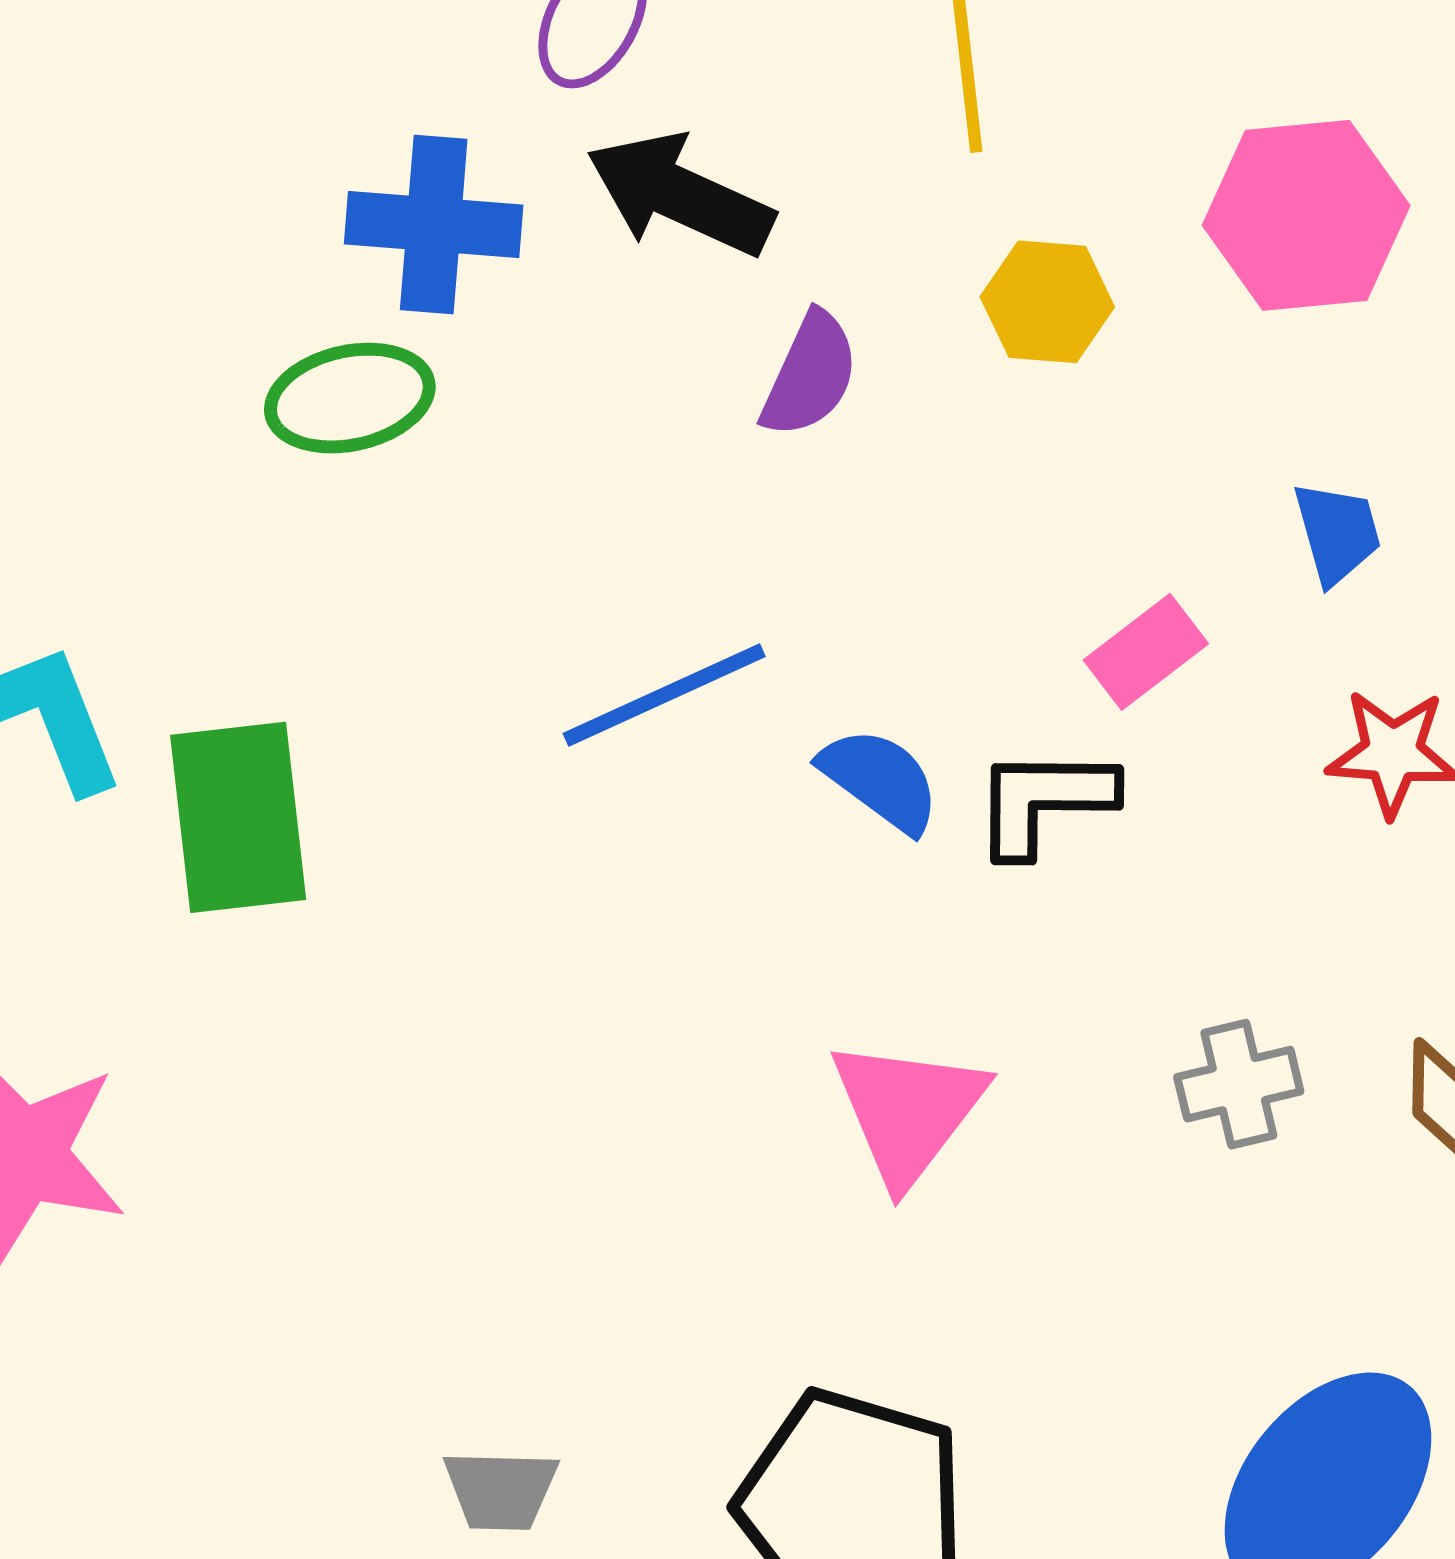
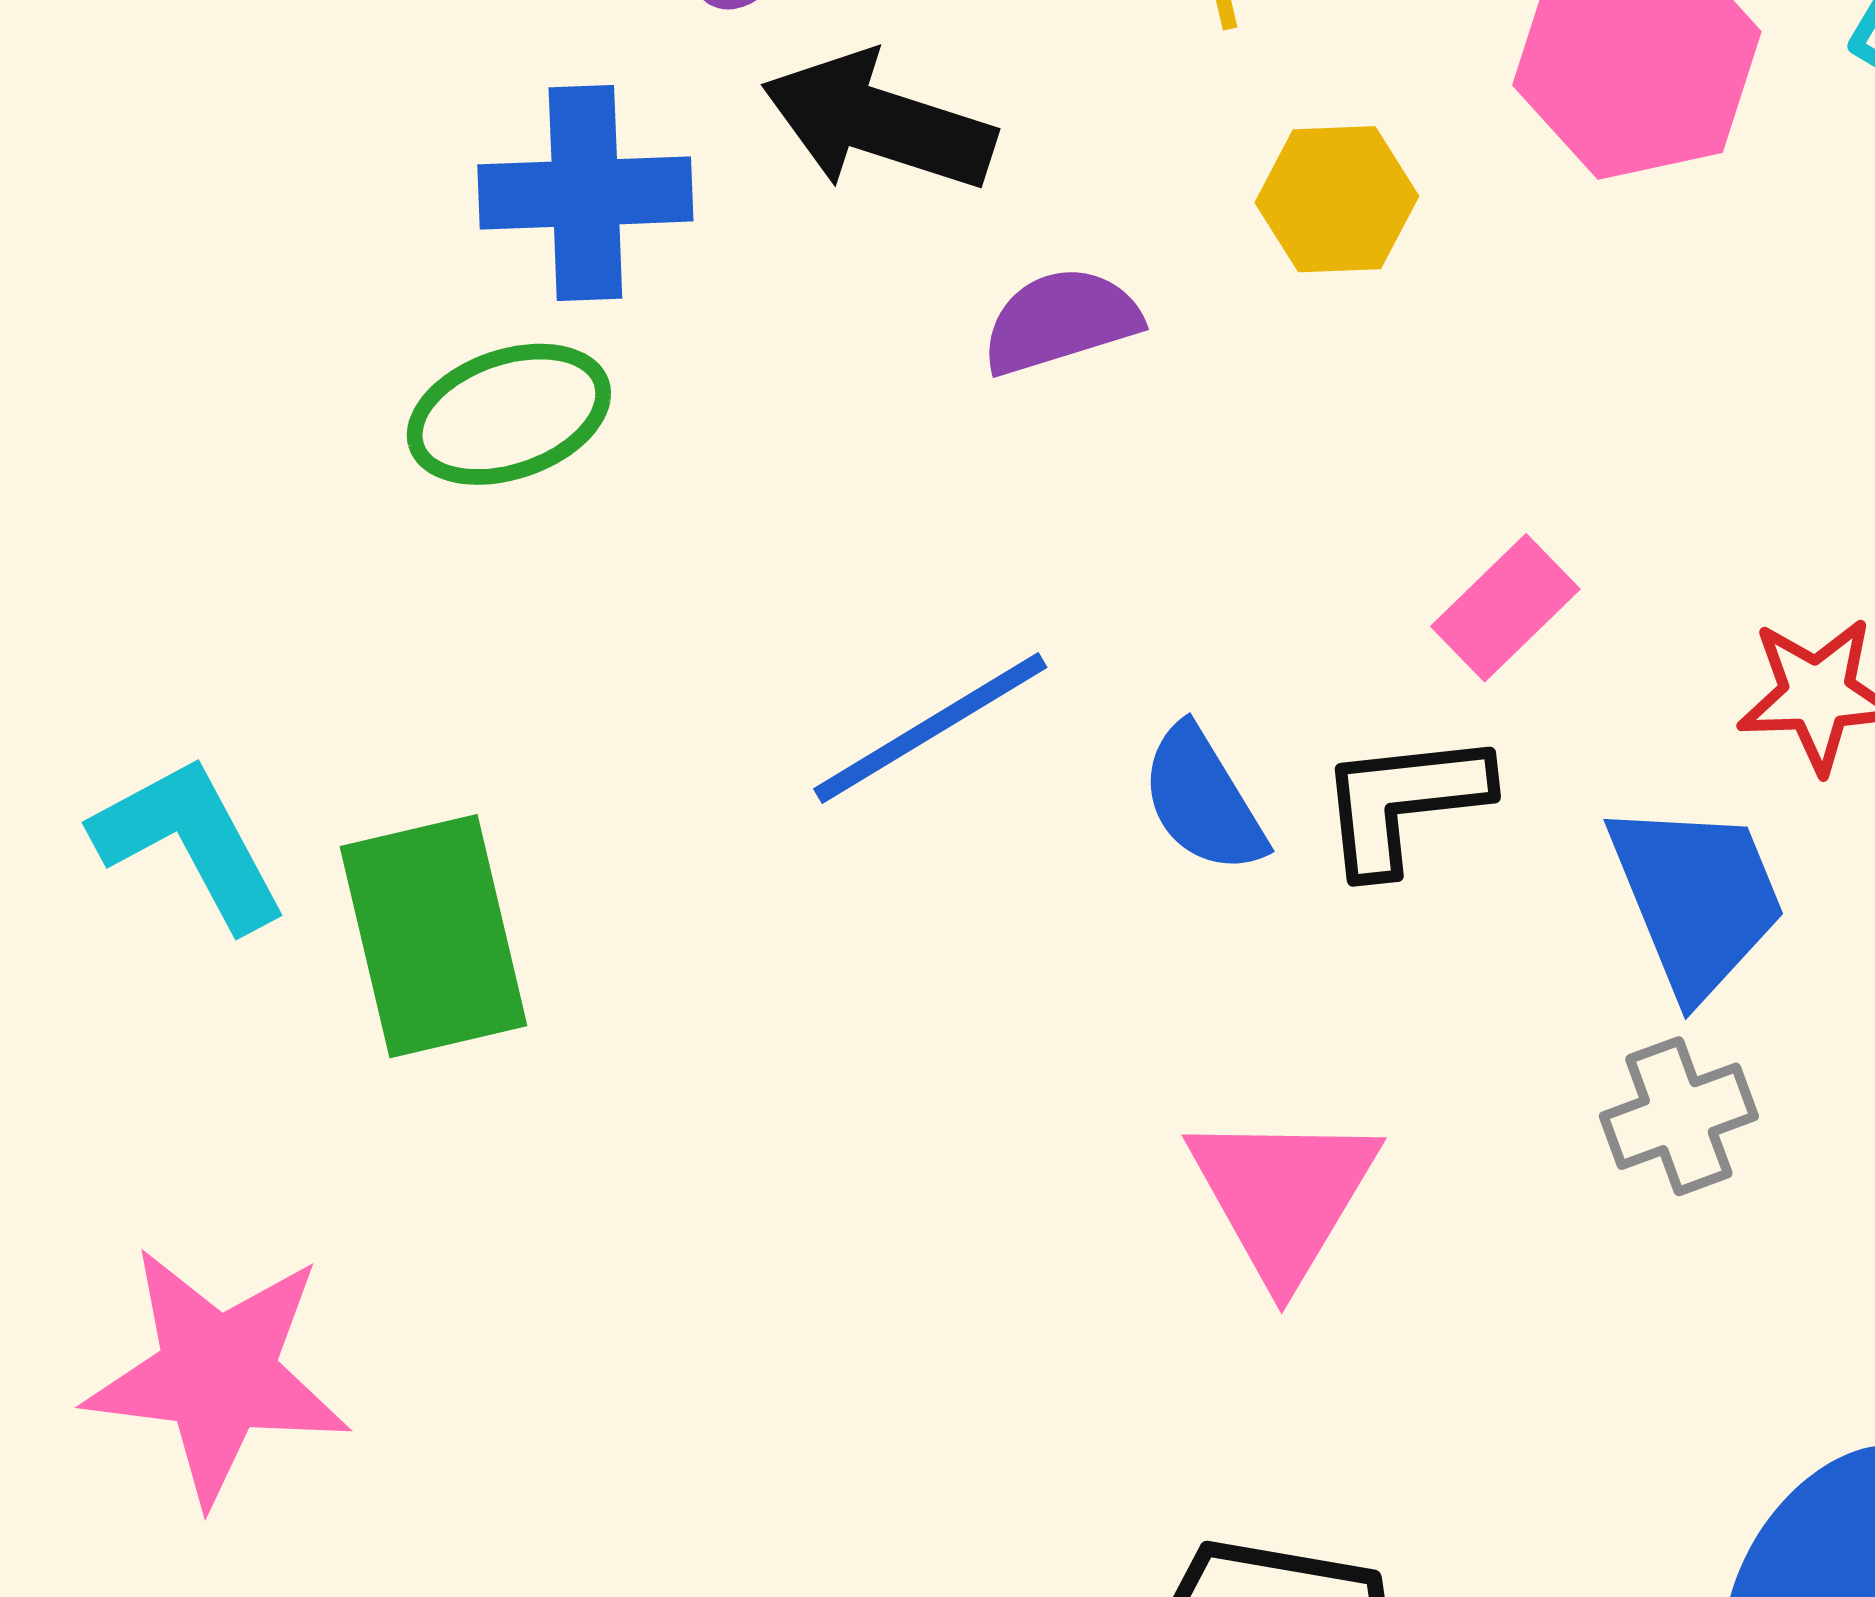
purple semicircle: (810, 375) -> (1061, 321), turned -125
blue trapezoid: (1337, 533) -> (1697, 898), moved, size x1.6
blue semicircle: (880, 780) -> (1203, 800), turned -151

